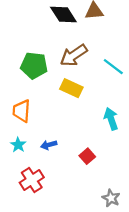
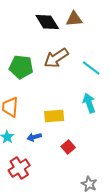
yellow rectangle: (71, 88) -> (54, 116), moved, turned -30
cyan arrow: (111, 119) -> (89, 103), moved

